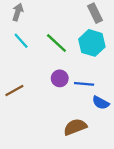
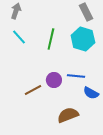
green line: (56, 43) -> (51, 39), turned 60
purple circle: (60, 78) -> (54, 80), moved
brown line: (14, 91) -> (33, 90), moved

